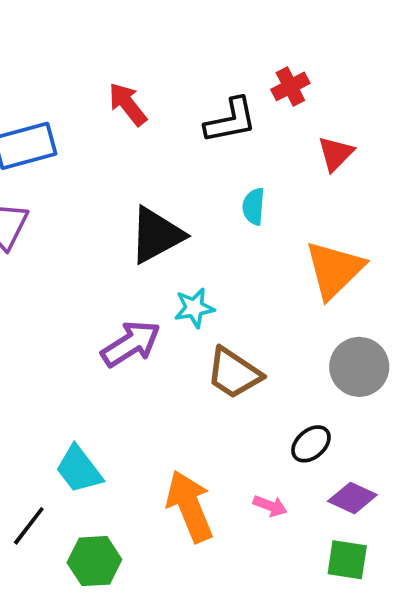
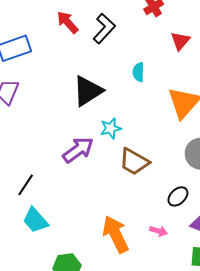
black L-shape: (231, 120) -> (104, 29), moved, turned -32
cyan trapezoid: (79, 469) -> (35, 220), moved
black line: (29, 526) -> (26, 185), moved

